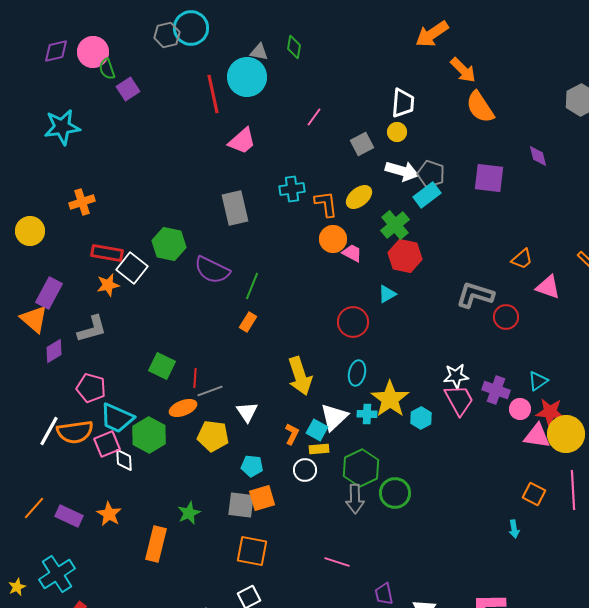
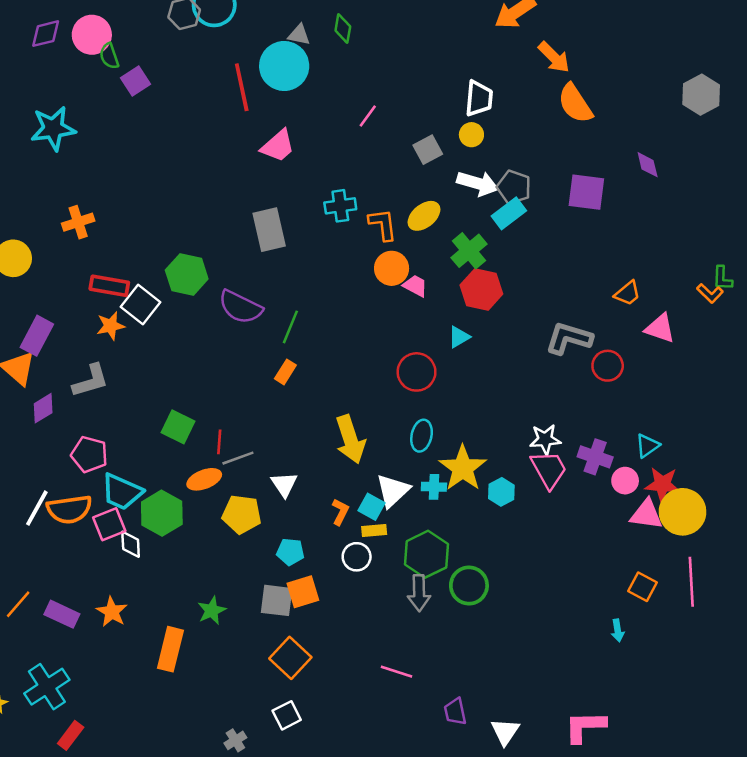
orange square: (252, 551) -> (290, 658), turned 32

